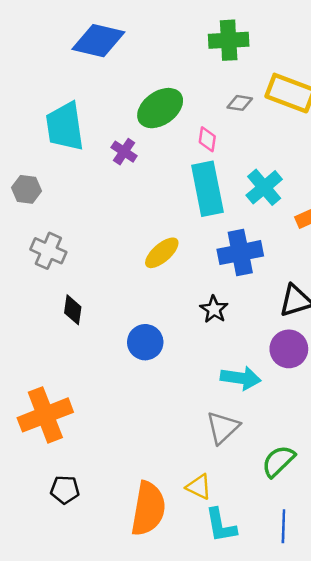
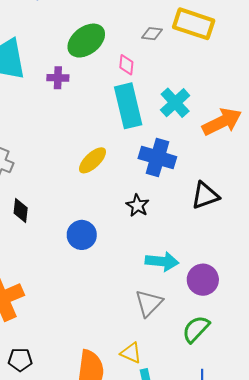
purple cross: (124, 152) -> (58, 78), turned -30
blue cross: (240, 253) -> (157, 158), turned 30
purple circle: (289, 349) -> (203, 280), moved

